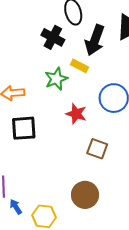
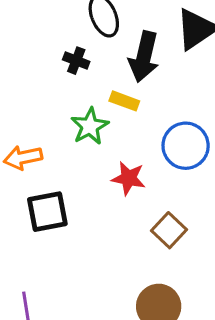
black cross: (53, 37) -> (76, 61), size x0.7
brown square: (97, 149) -> (169, 230), turned 30

